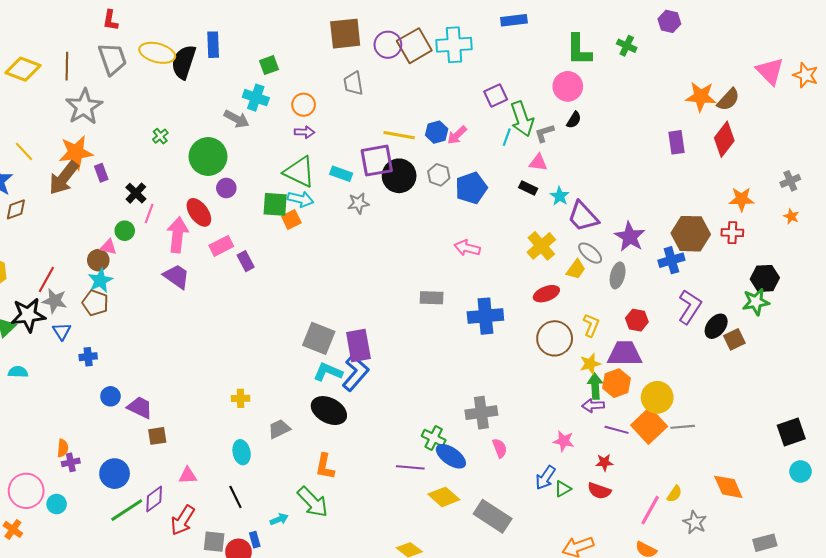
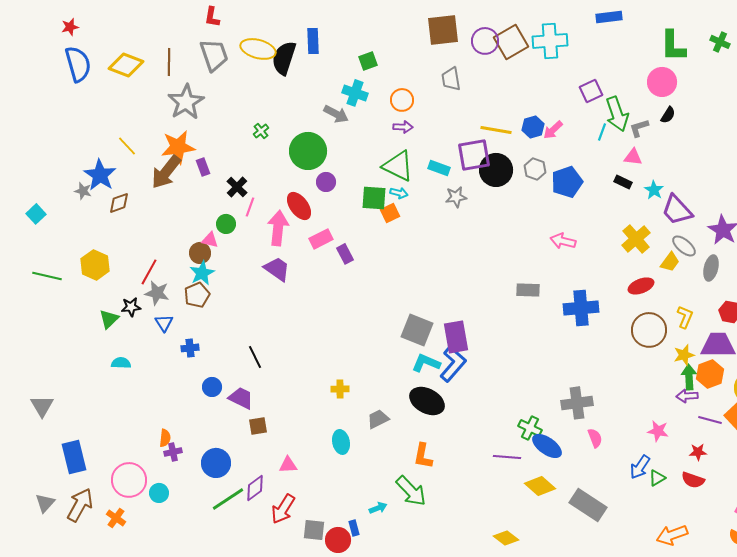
cyan arrow: (300, 199) -> (399, 193), size x0.7
brown pentagon: (95, 303) -> (197, 295), turned 30
black star: (28, 315) -> (131, 307), size x0.6
black line: (235, 497) -> (255, 357), moved

